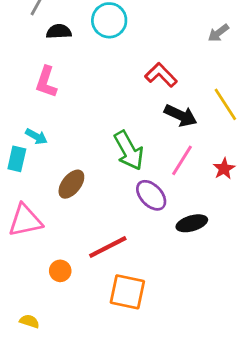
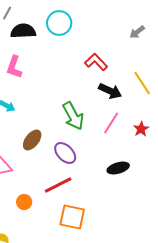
black semicircle: (59, 31) -> (23, 31), size x1.4
purple ellipse: (151, 195) -> (65, 153), moved

